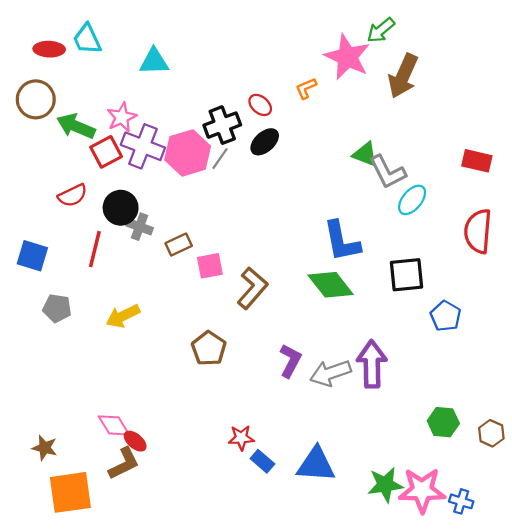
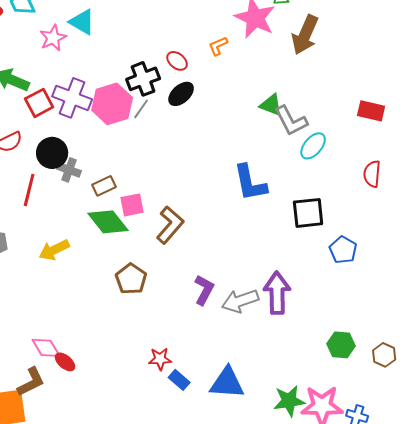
cyan triangle: (154, 61) -> (82, 22), turned 32
pink star: (122, 117) -> (53, 38), moved
red semicircle: (478, 231) -> (372, 174), size x0.7
green diamond: (331, 285) -> (108, 222), moved
brown L-shape: (124, 463) -> (31, 382), moved

